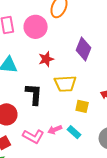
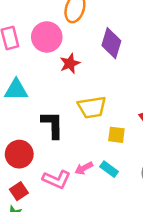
purple diamond: (83, 49) -> (111, 43), moved
red star: (46, 59) -> (70, 63), moved

